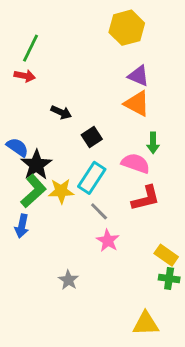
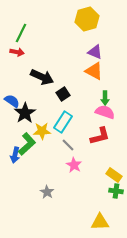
black arrow: (61, 112) -> (42, 77), size x1.6
pink semicircle: (136, 163) -> (105, 112), moved
green L-shape: (33, 191) -> (27, 144), moved

